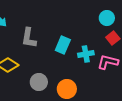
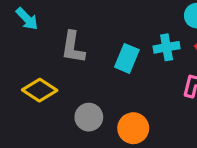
cyan cross: (86, 54) -> (167, 47), moved

